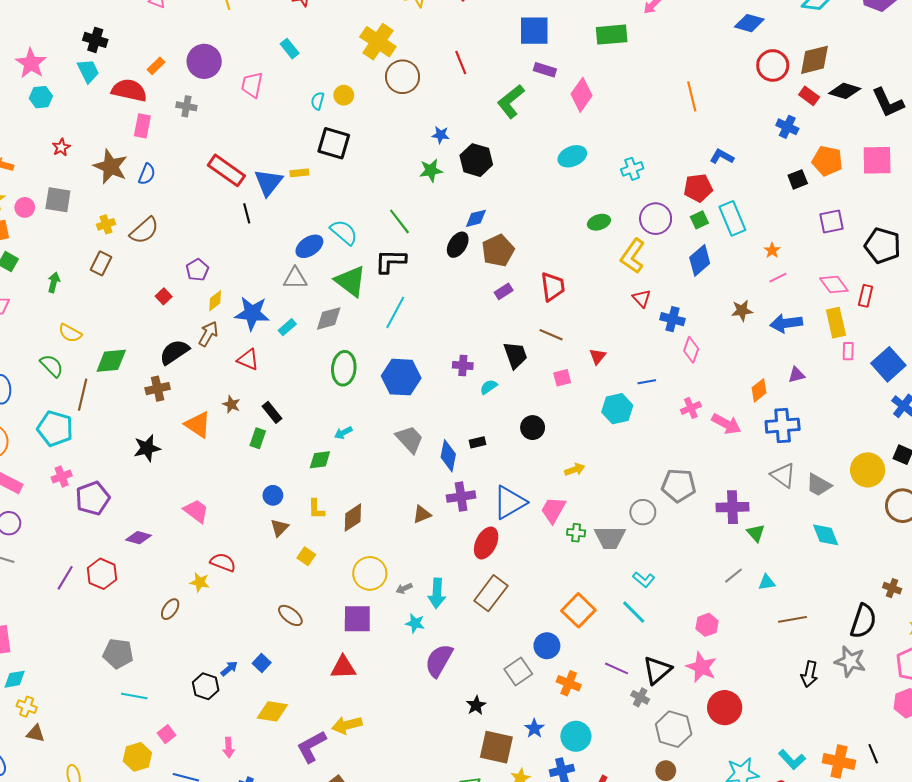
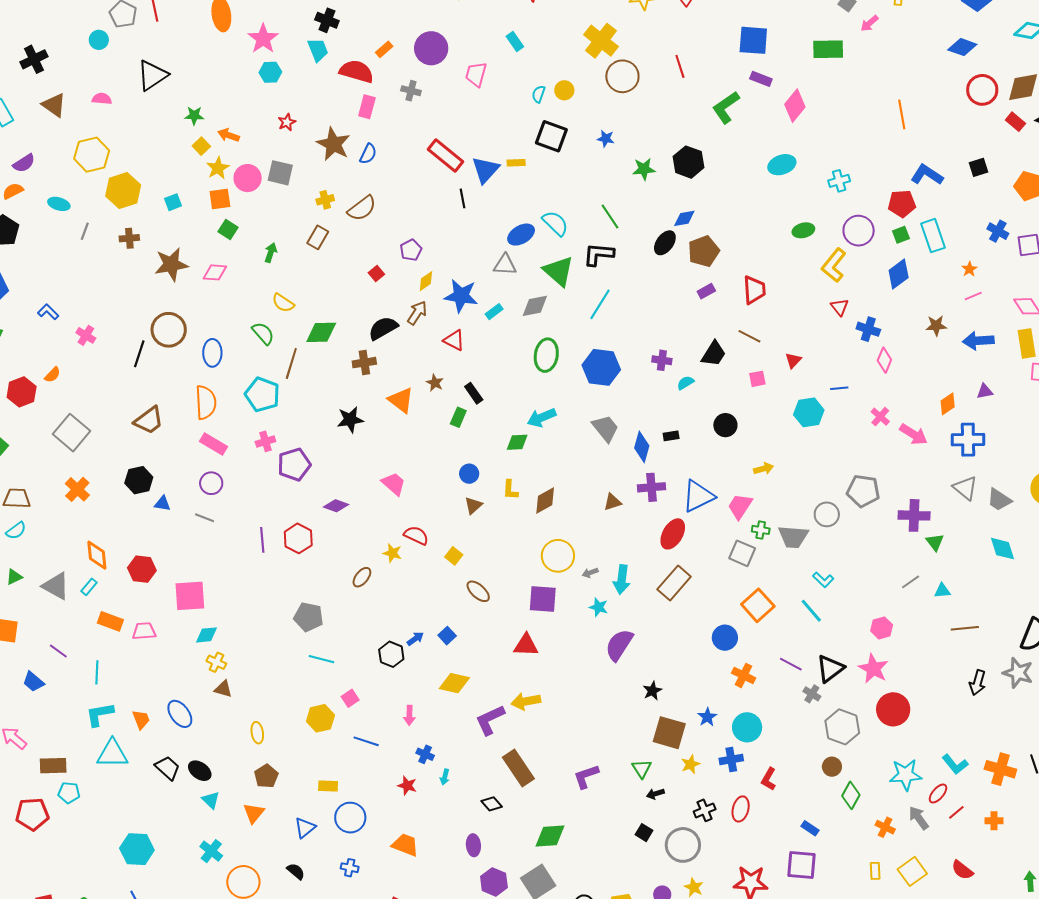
blue cross: (787, 127) -> (998, 231), moved
blue star: (441, 135) -> (606, 139), moved
blue L-shape: (722, 157) -> (927, 175), size x1.4
black square: (798, 179) -> (978, 167), moved
pink circle: (25, 207) -> (248, 178), size x1.4
black trapezoid: (515, 355) -> (714, 354), turned 48
pink cross: (691, 408) -> (880, 417), turned -30
cyan arrow: (343, 433) -> (542, 418), size x1.6
yellow square: (306, 556) -> (454, 556), moved
purple line: (65, 578) -> (262, 540), turned -40
gray square: (518, 671) -> (742, 553), moved, turned -36

